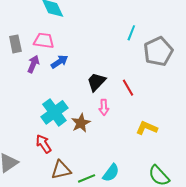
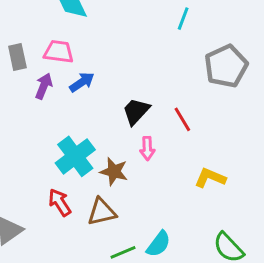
cyan line: (131, 33) -> (183, 19), moved
brown star: (81, 123) -> (114, 172), turned -30
brown triangle: (61, 170) -> (102, 212), moved

